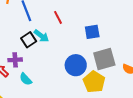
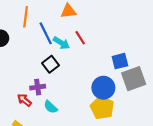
blue square: (92, 32) -> (120, 61), moved
cyan arrow: (41, 36) -> (61, 43), moved
yellow pentagon: (94, 82) -> (102, 108), moved

